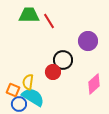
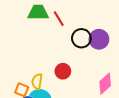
black circle: (63, 60) -> (81, 38), moved

